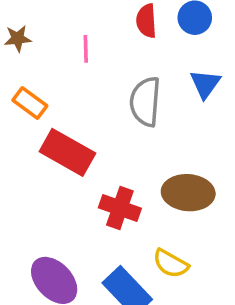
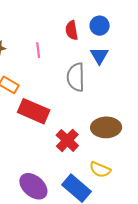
blue triangle: (205, 84) -> (99, 56), moved
red cross: (120, 208) -> (67, 140), turned 30

